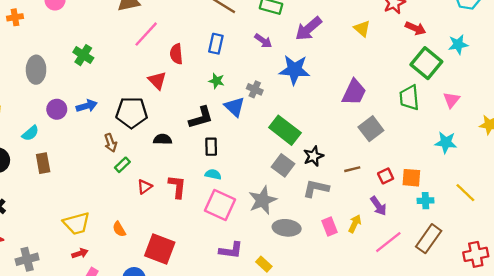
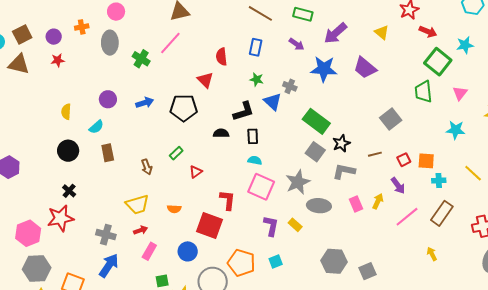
pink line: (146, 34) -> (170, 43), moved
gray ellipse: (36, 70) -> (110, 43), moved
purple trapezoid: (354, 92) -> (365, 68), moved, turned 105
purple circle: (57, 109) -> (108, 99), moved
black semicircle: (163, 139) -> (221, 133), moved
brown arrow: (111, 143) -> (147, 167), moved
red L-shape: (177, 187) -> (228, 200), moved
orange semicircle: (119, 229) -> (174, 209), turned -56
purple L-shape: (231, 250) -> (271, 226), turned -85
gray cross: (27, 259) -> (106, 235), moved, turned 30
yellow rectangle: (264, 264) -> (295, 225), moved

